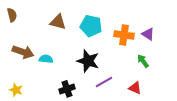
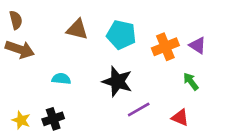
orange cross: (124, 35) -> (165, 47), turned -30
brown arrow: (23, 52) -> (20, 49), moved
black cross: (67, 89) -> (53, 119), moved

